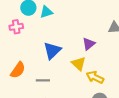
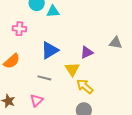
pink cross: (16, 27) -> (19, 29), moved
gray line: (43, 80) -> (44, 78), moved

